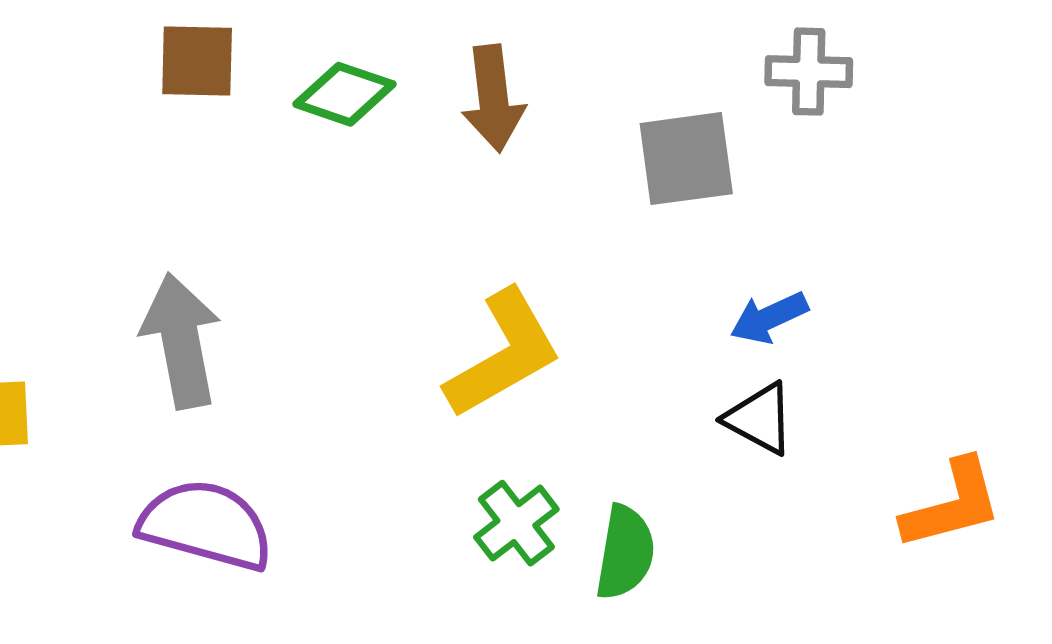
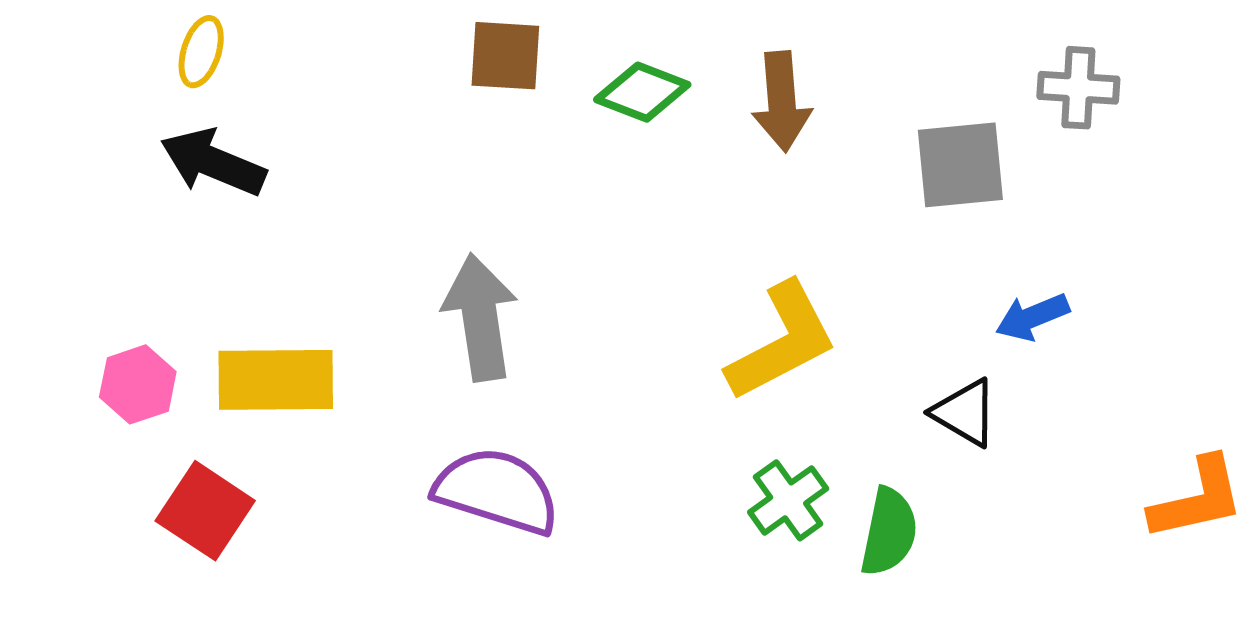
black triangle: (760, 419) -> (965, 413), moved

